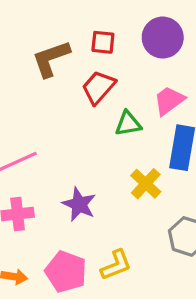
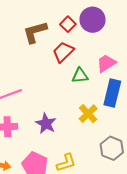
purple circle: (163, 38) -> (93, 20), moved
red square: (103, 42) -> (68, 24), turned 35

